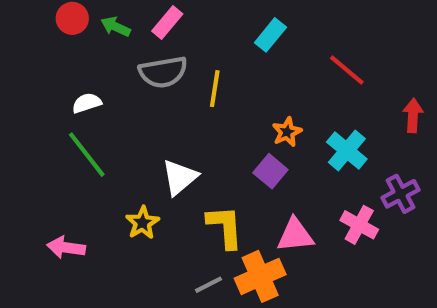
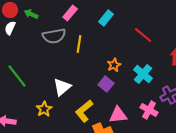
pink rectangle: (167, 22) -> (70, 13), moved
white semicircle: (87, 103) -> (10, 28), moved, turned -48
yellow L-shape: (225, 227) -> (84, 111), turned -125

